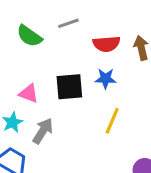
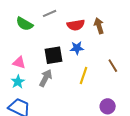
pink triangle: (29, 93) -> (19, 62), moved
gray arrow: (43, 131) -> (46, 78), moved

